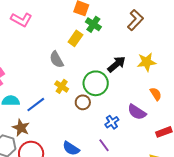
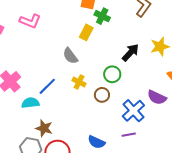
green circle: (96, 83) -> (112, 74), size x0.7
blue line: (36, 105) -> (47, 86), moved
blue cross: (112, 122) -> (133, 111), size x1.6
purple line: (104, 145) -> (129, 135), turned -56

